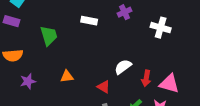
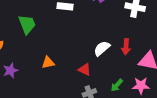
red arrow: (146, 78) -> (126, 47), moved

